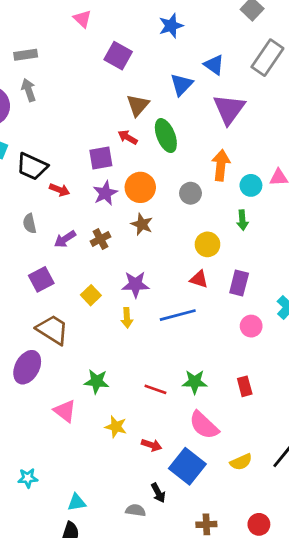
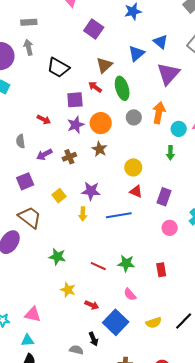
black trapezoid: (32, 166) -> (58, 68), moved
gray circle: (190, 193) -> (134, 117), moved
yellow circle: (207, 244) -> (133, 167), moved
pink triangle: (65, 411) -> (33, 314), moved, turned -30
pink semicircle: (204, 425) -> (130, 294), size x0.6
cyan triangle: (77, 502) -> (27, 340), moved

